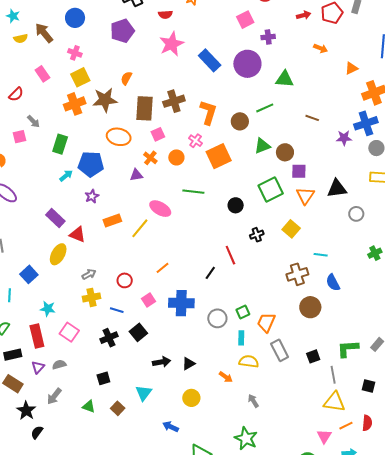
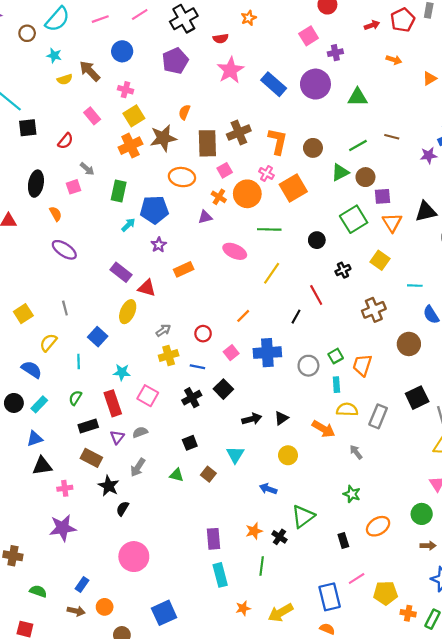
green line: (265, 108) -> (358, 145), moved
orange circle: (176, 157) -> (247, 194), size x1.6
yellow line: (140, 228) -> (272, 273), moved
brown cross: (297, 274) -> (374, 310), moved
gray rectangle: (280, 350) -> (378, 416), moved, turned 55
black square: (313, 356) -> (417, 398), size x1.5
orange arrow: (226, 377) -> (323, 429), size x1.5
green star: (246, 438) -> (352, 494), size x0.7

